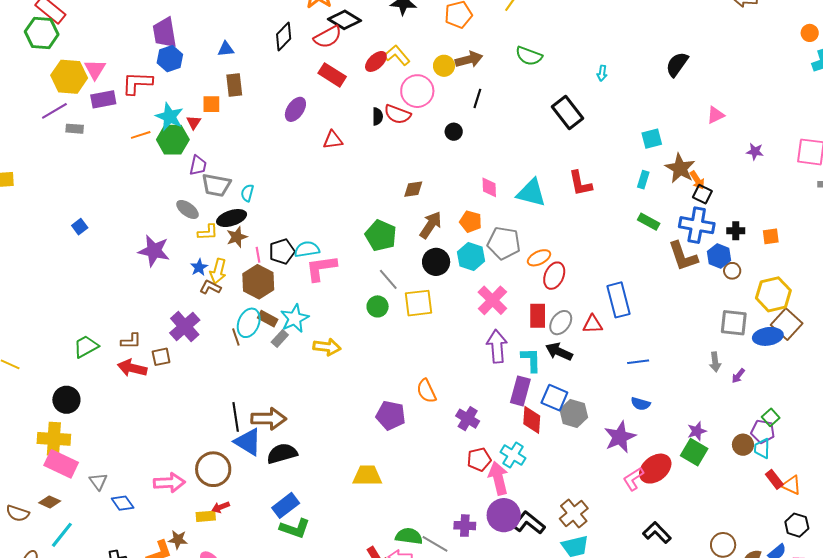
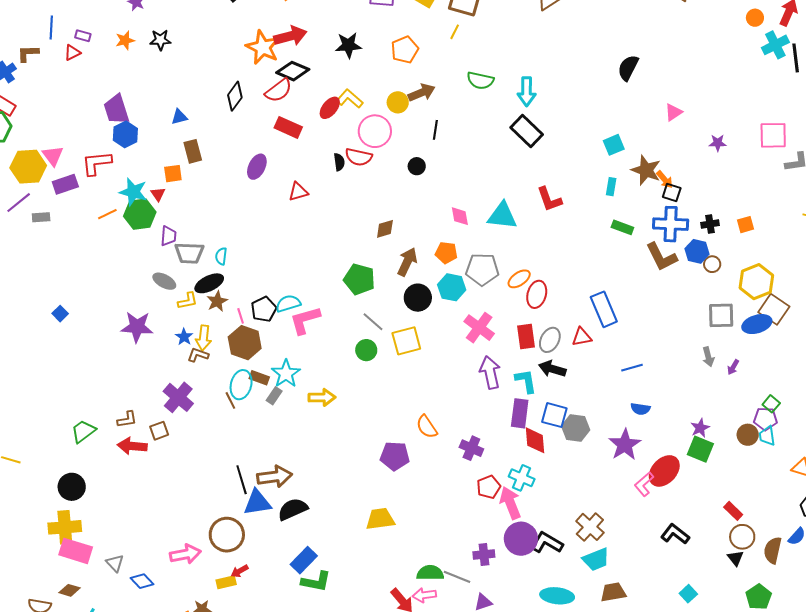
cyan arrow: (602, 73) -> (527, 92), moved, size x1.8
blue triangle: (248, 442) -> (257, 503), turned -32
red rectangle: (774, 479) -> (733, 511), moved

